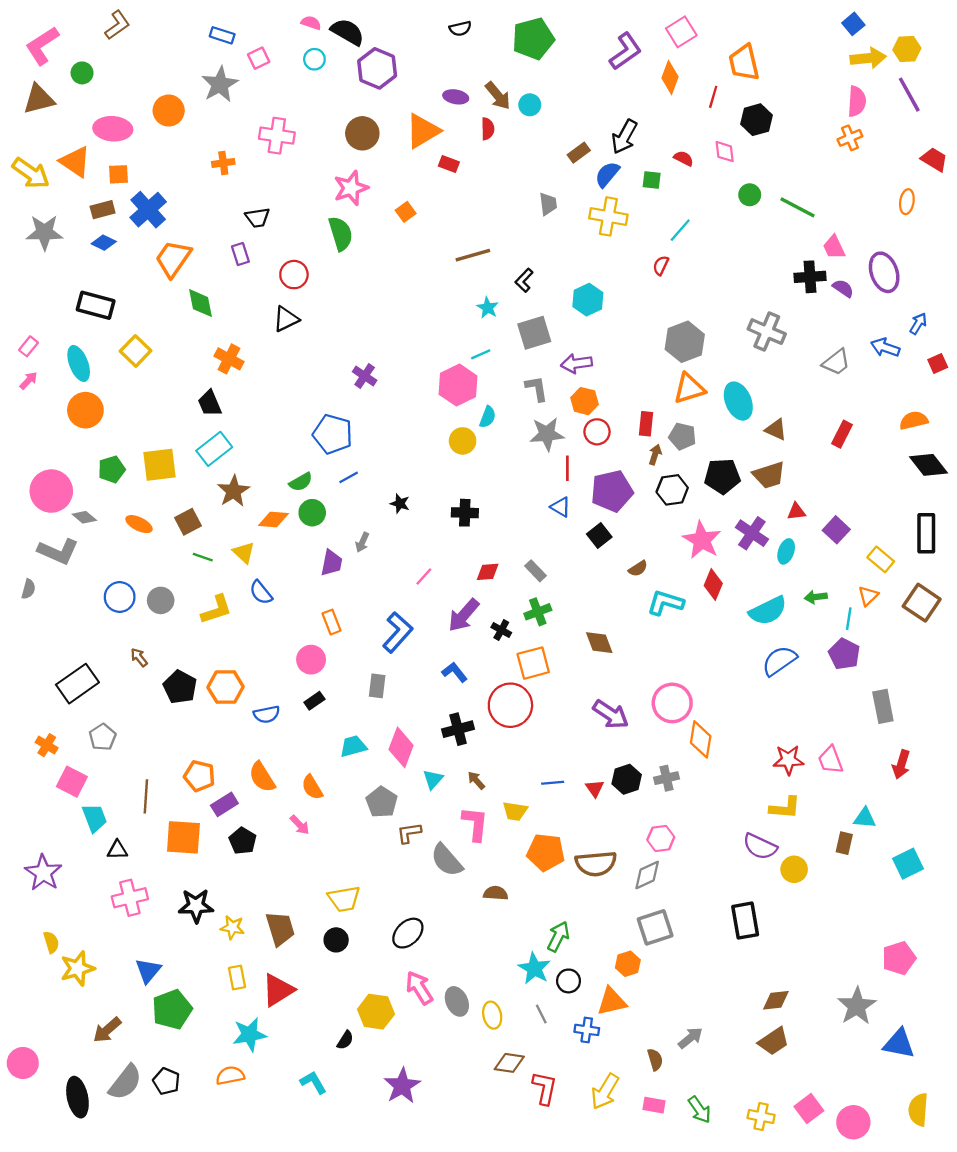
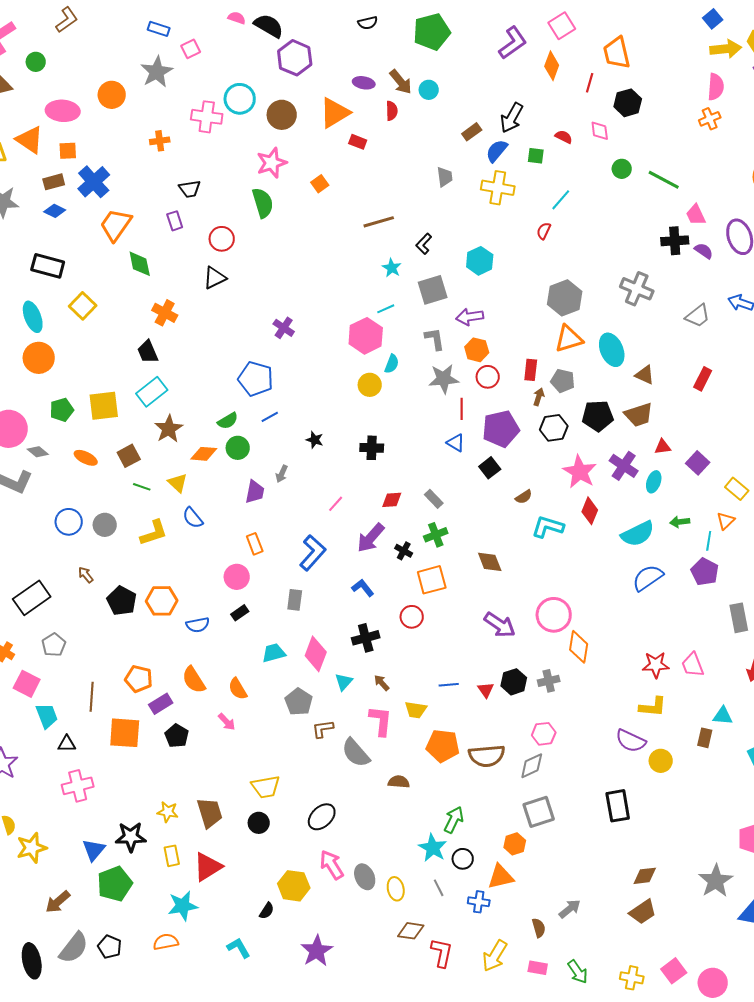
cyan circle: (314, 59) -> (240, 99), moved, size x1.6
red circle: (510, 705) -> (412, 617), size x0.6
black star: (196, 906) -> (131, 837), moved

